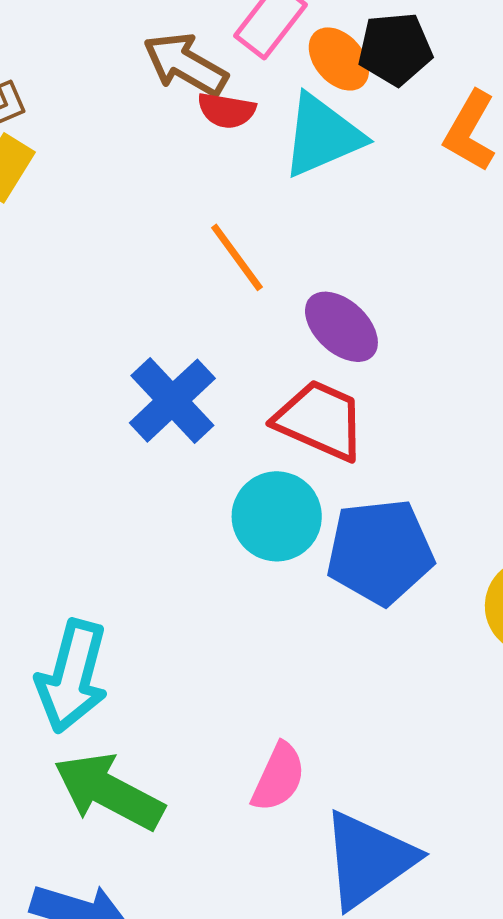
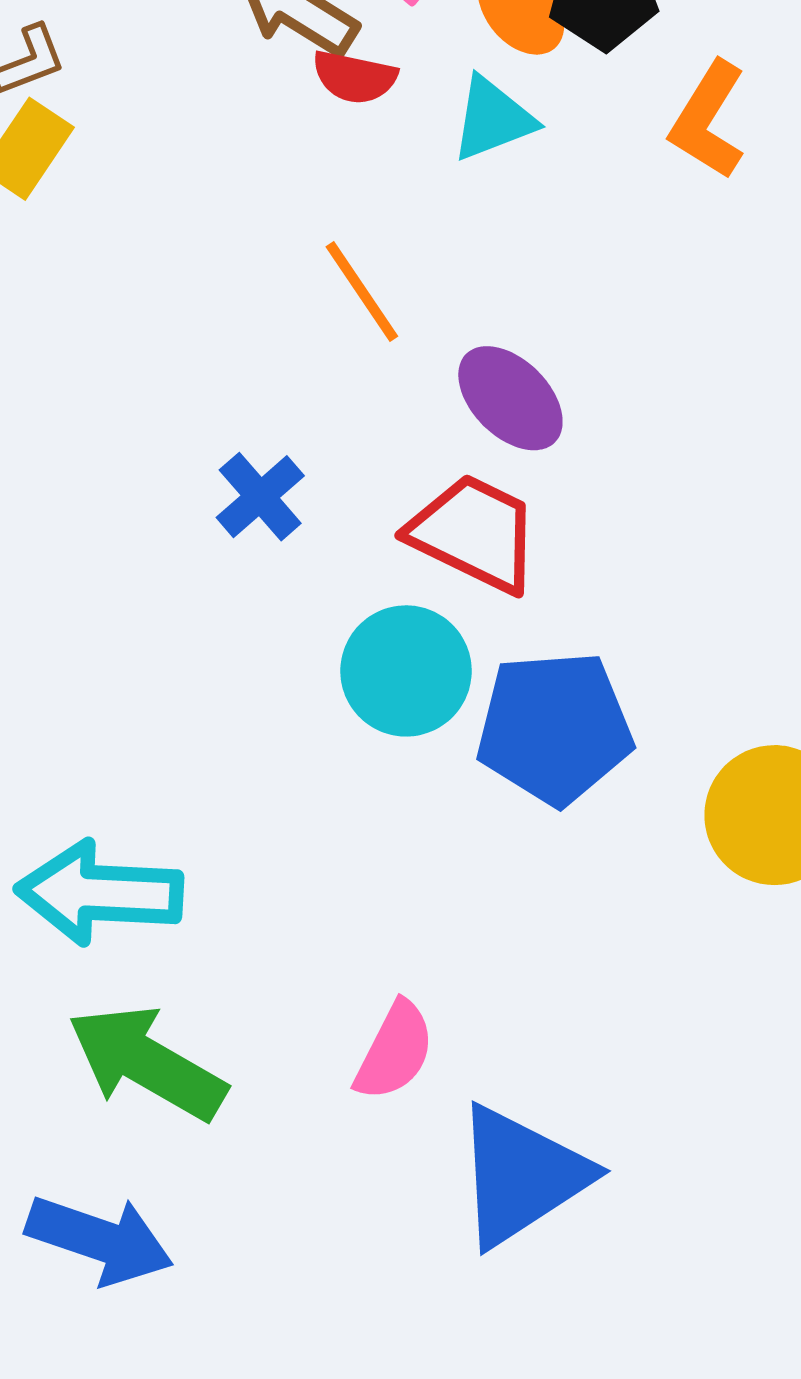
cyan triangle: (322, 136) -> (493, 119), size x0.7
blue cross: (172, 401) -> (260, 497), size x0.7
cyan arrow: (72, 676) -> (100, 893), turned 76

